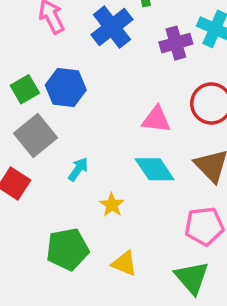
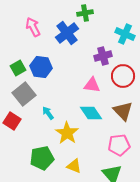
purple cross: (176, 43) -> (103, 56), moved
cyan arrow: (78, 169) -> (48, 113), turned -72
yellow star: (112, 205) -> (67, 133), size x1.6

